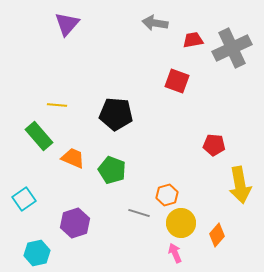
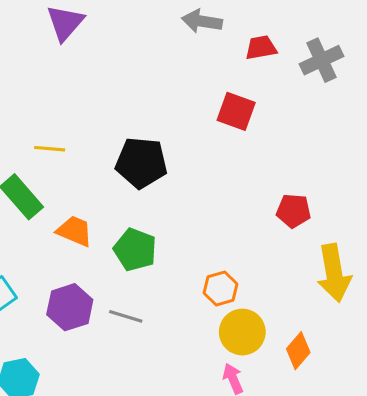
gray cross: (232, 48) -> (322, 60), size x0.7
gray line: (139, 213) -> (126, 316), moved
purple hexagon: (75, 223) -> (70, 307), moved

